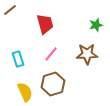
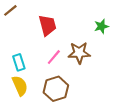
brown star: (87, 54) -> (79, 53), moved
yellow semicircle: (25, 92) -> (20, 86), moved

